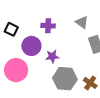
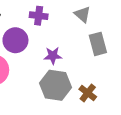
purple star: (52, 56) -> (53, 56), moved

